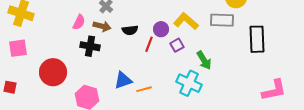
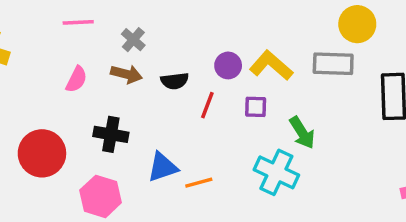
pink semicircle: (79, 22) -> (76, 79), moved
purple circle: (161, 29) -> (228, 65), moved
purple square: (177, 45) -> (256, 107), turned 32
black cross: (90, 46) -> (111, 134), moved

